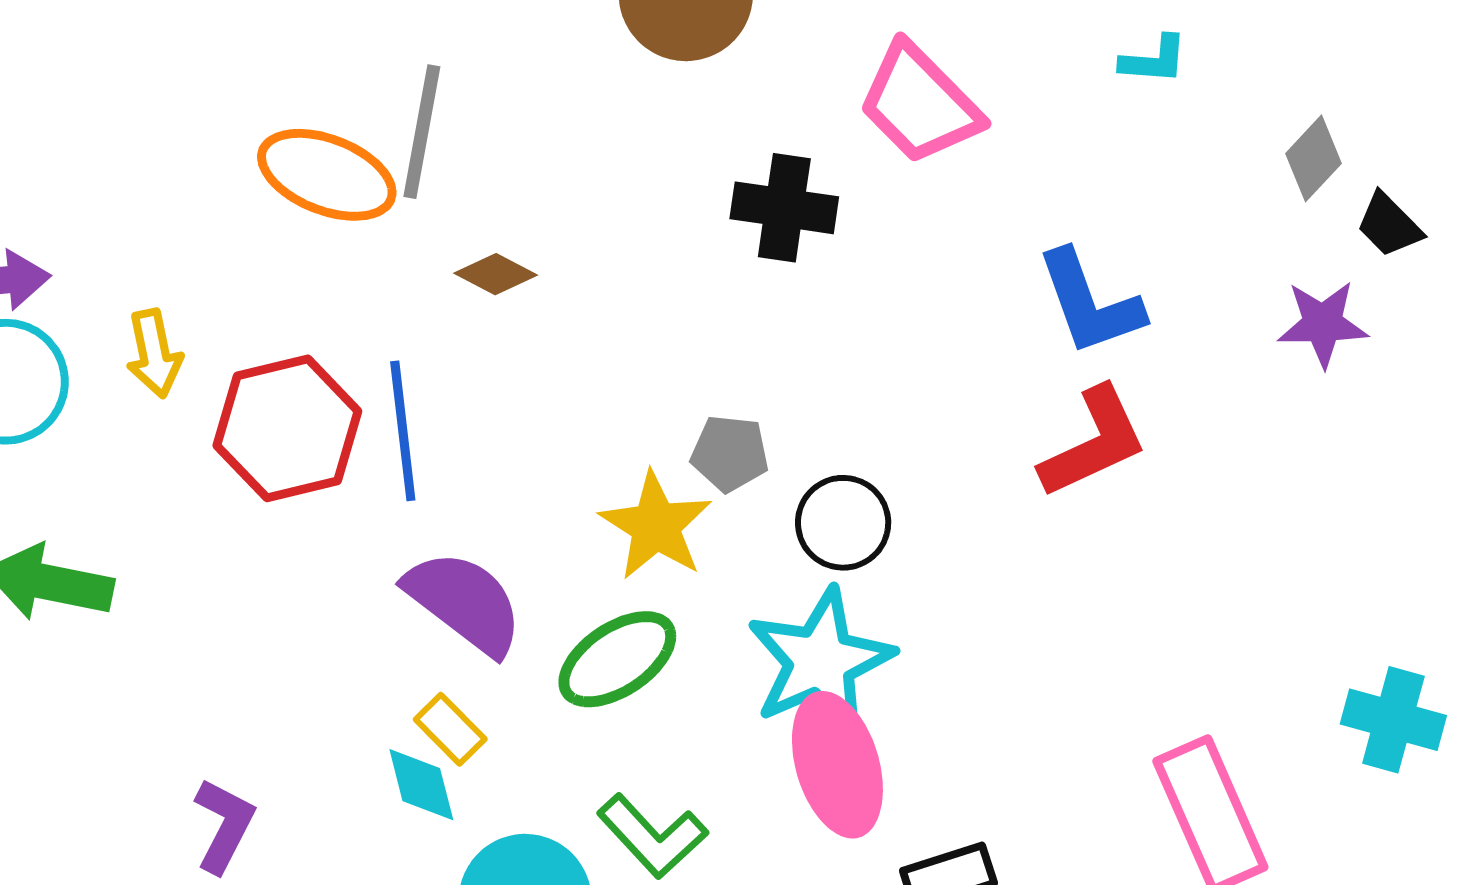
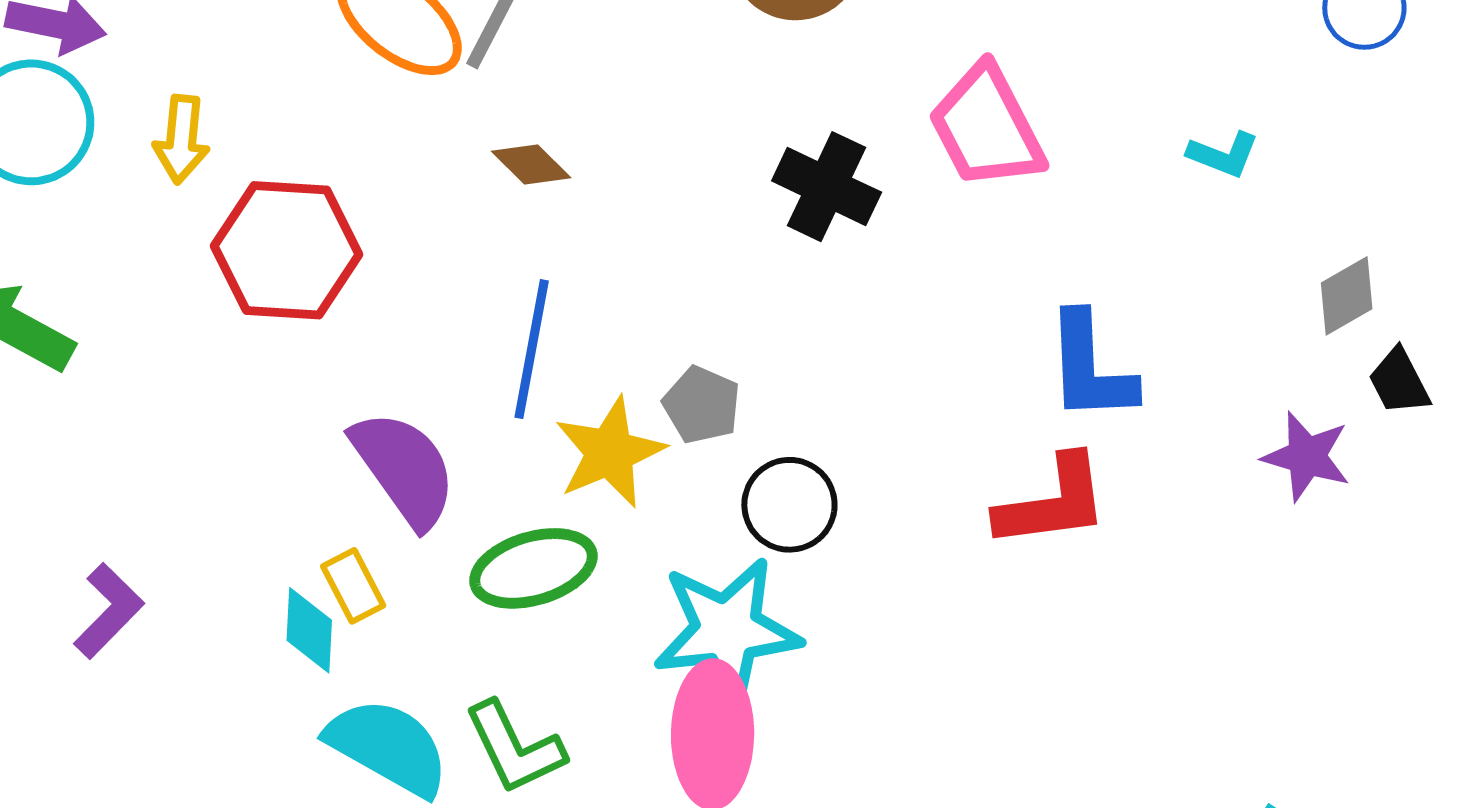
blue line: (403, 431) -> (532, 349), moved

